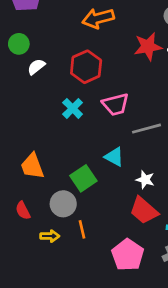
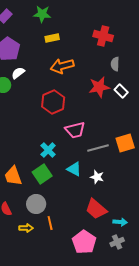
white semicircle: (36, 67) -> (18, 73), moved
cyan cross: (73, 108) -> (48, 150), moved
green square: (83, 178) -> (42, 174), moved
white star: (145, 180) -> (97, 177), moved

